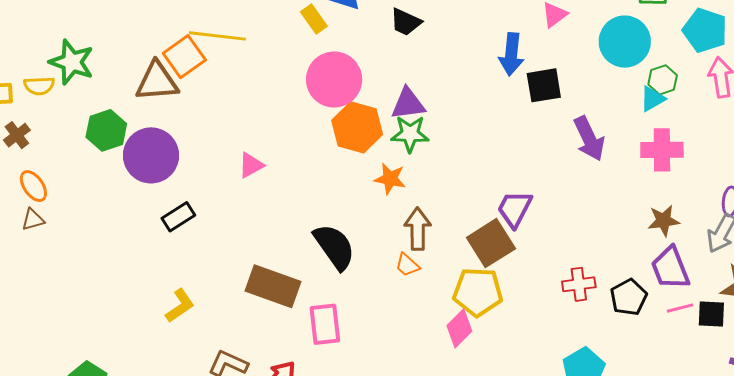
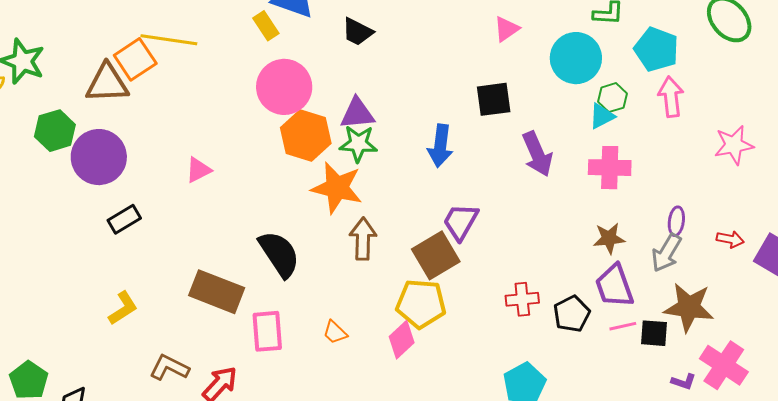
blue arrow: (511, 54) -> (440, 146), moved
orange star: (390, 179) -> (337, 188), size x1.6
orange trapezoid: (407, 265) -> (335, 332), moved

